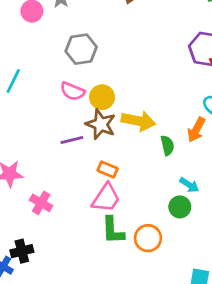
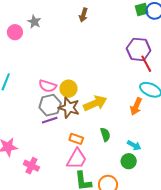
gray hexagon: (81, 49) -> (50, 105), moved
yellow arrow: (138, 121) -> (95, 103), turned -30
green semicircle: (167, 145) -> (105, 135), moved

